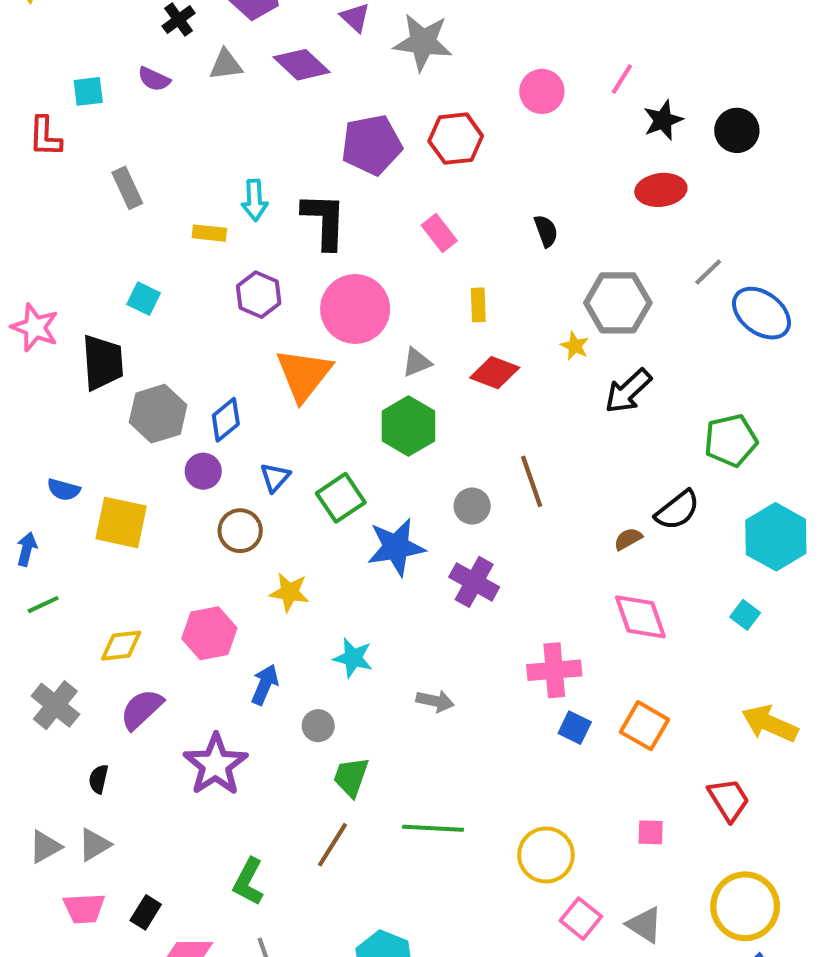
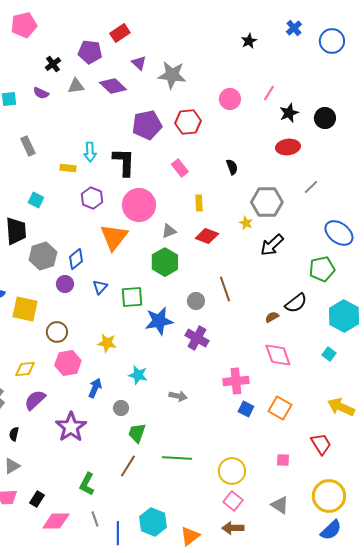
blue ellipse: (762, 313) -> (339, 233), moved
green square: (341, 498) -> (132, 297), turned 30
brown circle: (240, 531) -> (57, 332), moved
pink square: (581, 919) -> (233, 501), moved

